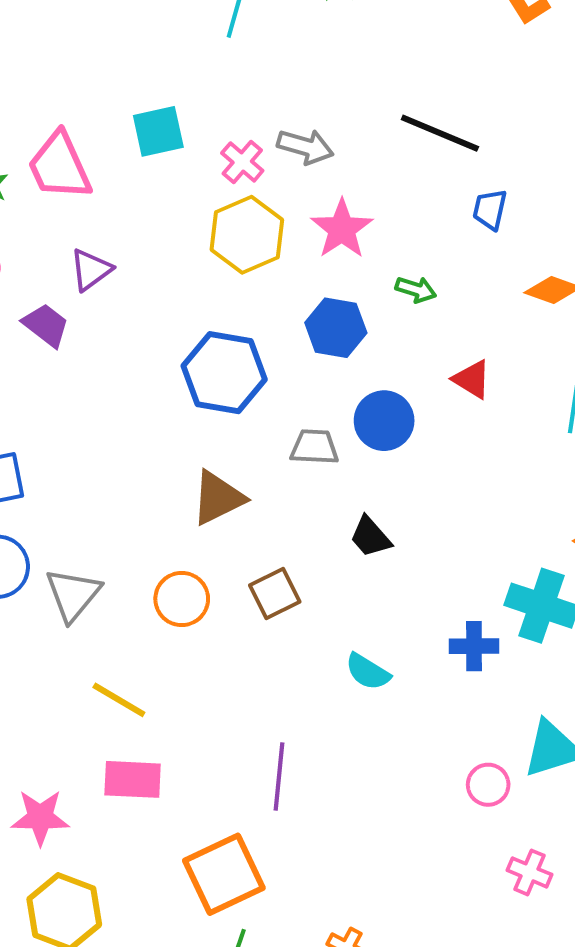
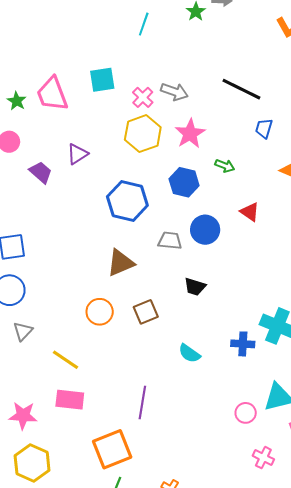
purple triangle: (91, 270) -> (77, 154), moved
black trapezoid: (370, 537) -> (195, 287), turned -35
gray triangle: (73, 594) -> (23, 331), moved, size x0.7

